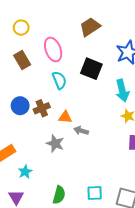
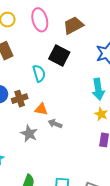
pink ellipse: (53, 49) -> (40, 20), moved
black square: (91, 69) -> (59, 55), moved

